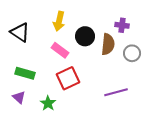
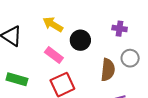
yellow arrow: (59, 21) -> (53, 24), turned 108
brown semicircle: (108, 44) -> (108, 70), moved

